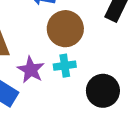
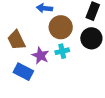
black circle: (103, 91) -> (91, 38), moved

